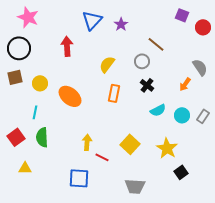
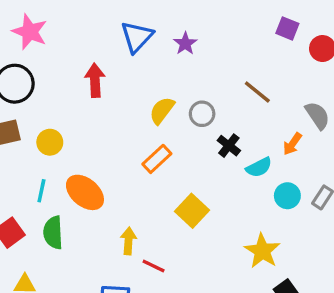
brown line: (156, 44) -> (257, 92), moved
gray circle: (142, 61) -> (202, 114), moved
orange rectangle: (114, 93) -> (157, 159), moved, turned 36
orange ellipse: (70, 96) -> (85, 192), moved
cyan semicircle: (158, 110) -> (259, 167), moved
yellow square: (130, 144) -> (192, 211), moved

